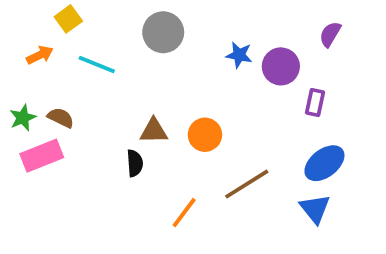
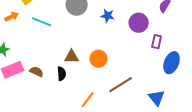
blue star: (239, 55) -> (108, 16), moved
brown semicircle: (61, 118) -> (37, 72), moved
blue ellipse: (324, 163) -> (172, 63), moved, turned -30

